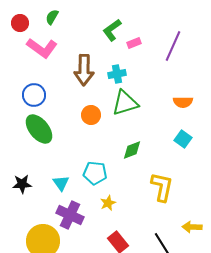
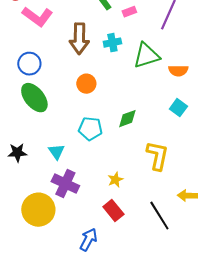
green triangle: (125, 103) -> (146, 56), moved
cyan pentagon: (95, 173) -> (90, 129), moved
yellow star: (108, 203) -> (115, 180), moved

